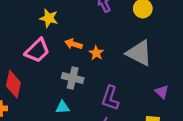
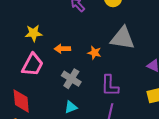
orange star: (96, 53) -> (94, 53), moved
gray cross: (73, 78) -> (71, 79), turned 36

